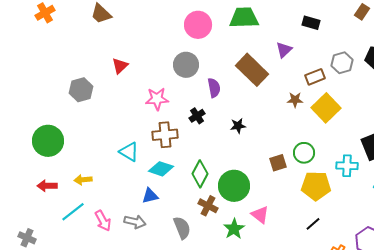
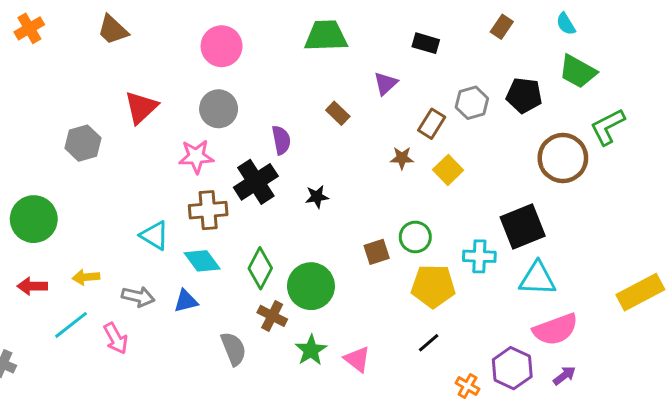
pink circle: (198, 25) -> (222, 46), moved
gray circle: (186, 65) -> (219, 109), moved
red triangle: (120, 66) -> (141, 107), size x1.4
brown rectangle: (252, 70) -> (338, 113), size x0.5
brown rectangle: (315, 77) -> (432, 124), turned -36
yellow square: (326, 108) -> (448, 170), size x0.7
black cross: (197, 116) -> (256, 182), size x1.8
cyan diamond: (161, 169) -> (202, 261), turned 35
pink triangle: (260, 215) -> (357, 359), moved
gray arrow: (135, 222) -> (138, 297), moved

